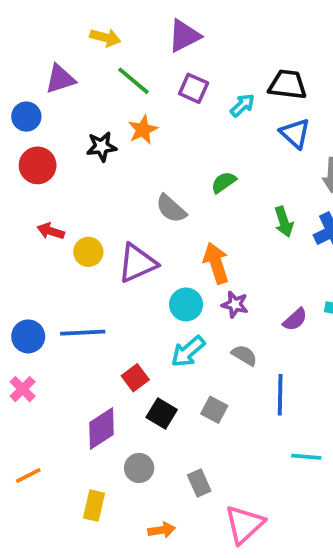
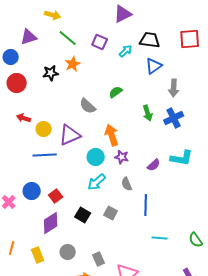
purple triangle: (184, 36) -> (123, 14), moved
blue triangle: (295, 133) -> (154, 66), turned 42
blue line: (83, 333) -> (45, 155), moved
blue circle: (28, 336) -> (32, 191), moved
gray semicircle: (244, 355) -> (127, 184), turned -144
red square: (135, 378) -> (56, 196), moved
gray circle: (139, 468) -> (68, 252), moved
orange line: (28, 475) -> (12, 248), turned -48
gray rectangle: (199, 483) -> (99, 259), moved
yellow rectangle: (94, 506) -> (38, 255), moved, turned -35

